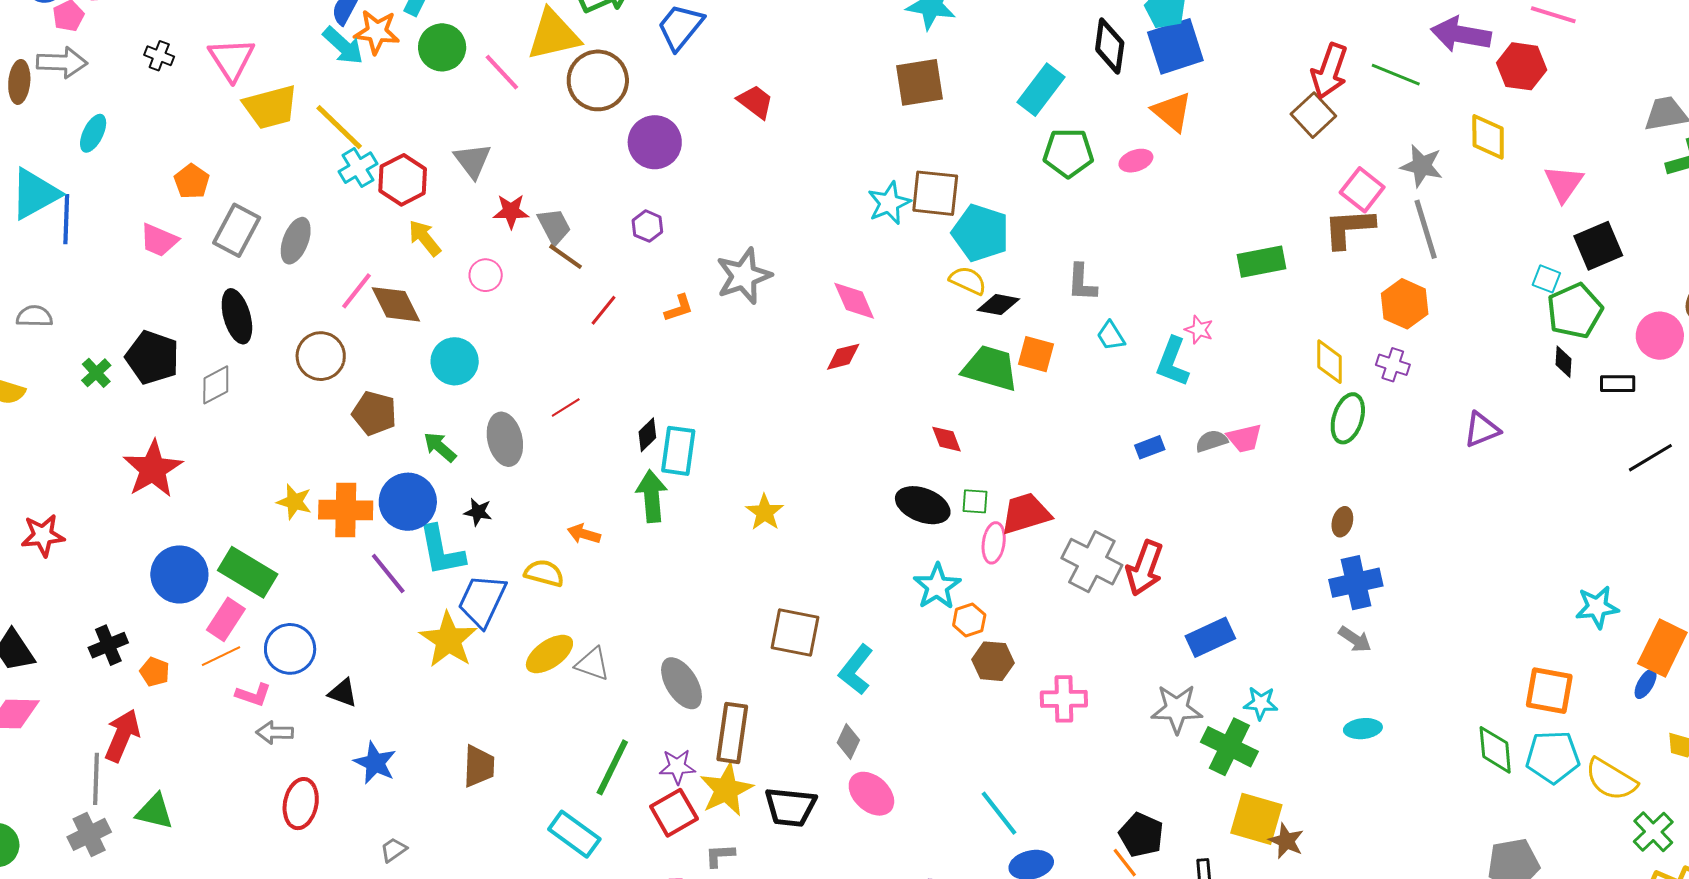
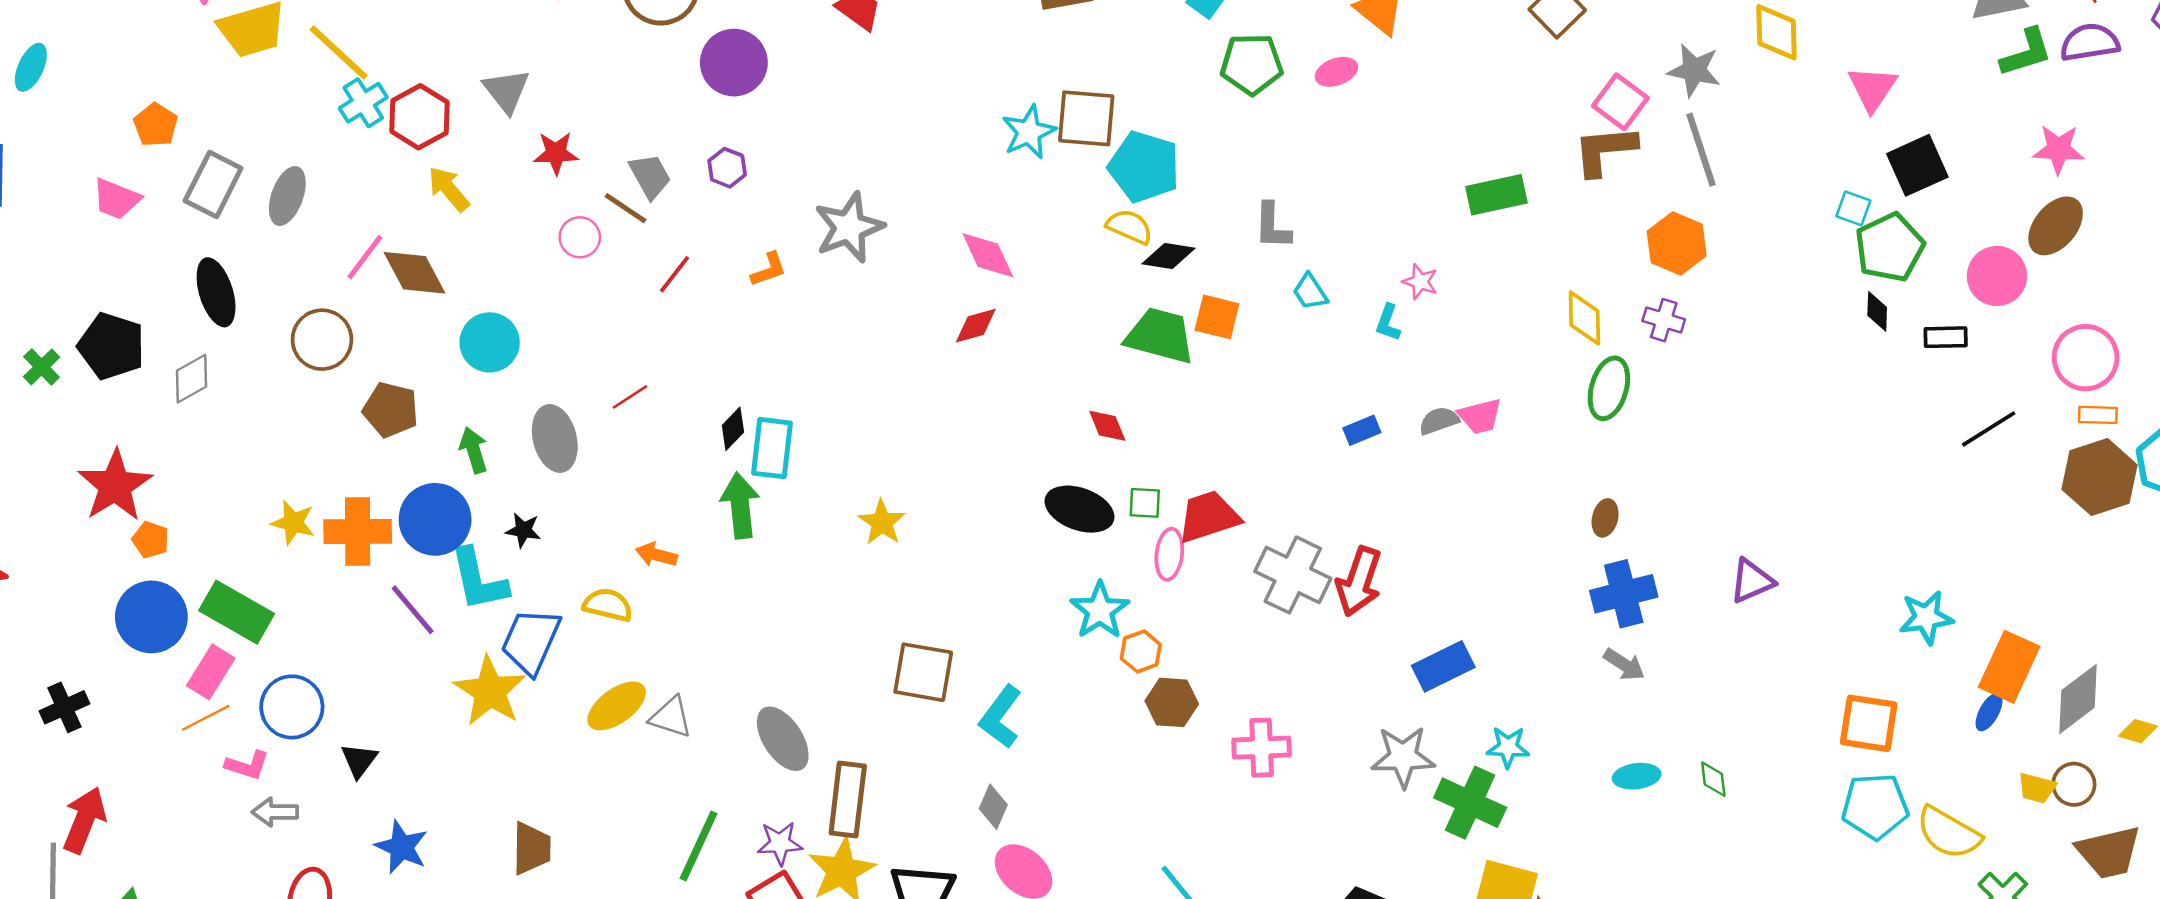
gray trapezoid: (554, 226) -> (650, 176), moved
pink circle: (486, 275) -> (580, 237), moved
cyan L-shape: (1173, 362) -> (1388, 323), size x0.6
purple triangle: (1482, 430) -> (1752, 581), moved
green arrow: (440, 447) -> (474, 450), turned 33
orange pentagon: (155, 672) -> (151, 540), moved
black triangle: (343, 693) -> (359, 760), turned 48
green diamond: (1495, 750) -> (1713, 779), moved, size x0.6

